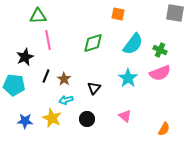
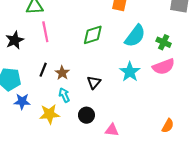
black star: (25, 57) -> (15, 40), moved
cyan arrow: (66, 100) -> (64, 95), turned 80
pink triangle: (125, 116) -> (112, 130), moved, turned -32
yellow star: (52, 118) -> (49, 114), turned -30
blue star: (25, 121) -> (22, 101), moved

